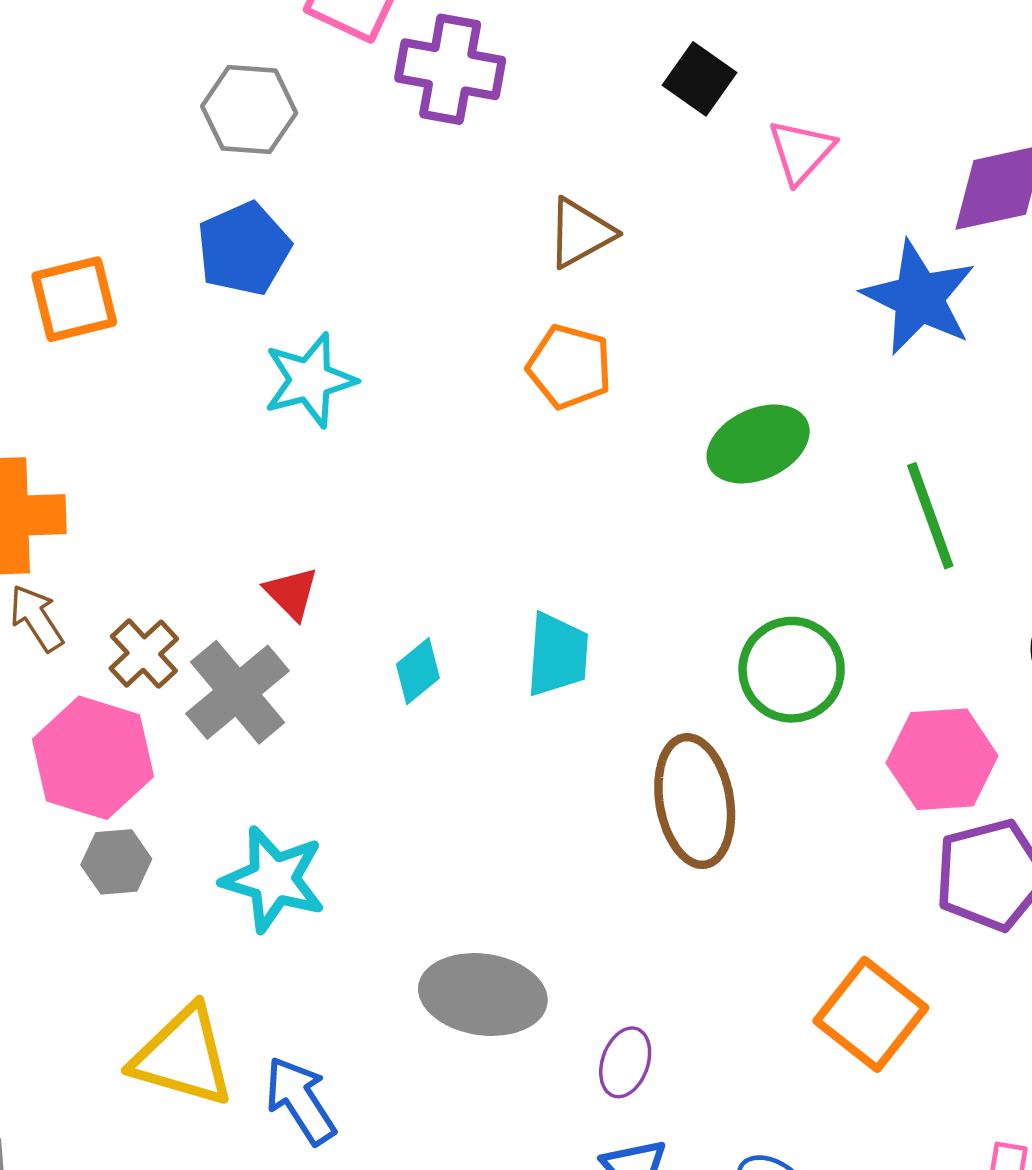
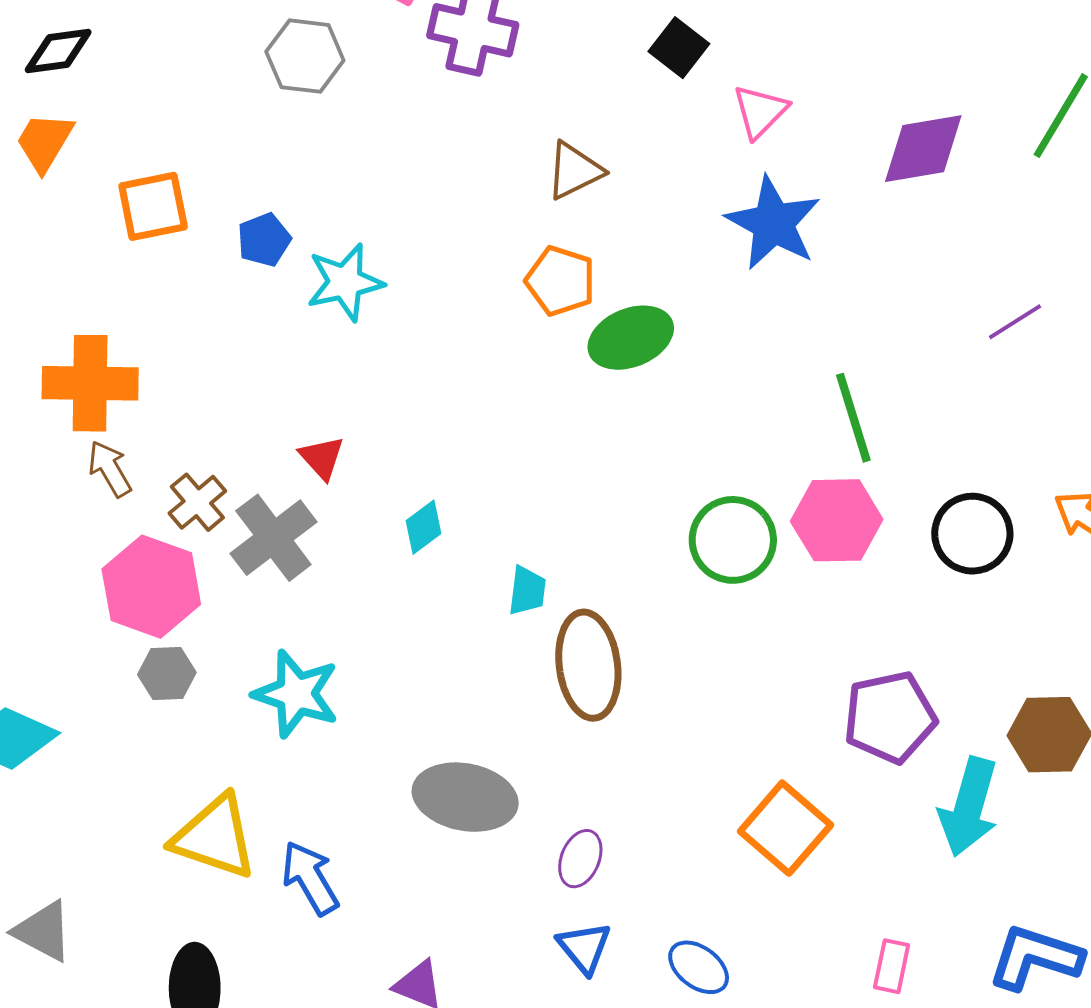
blue pentagon: (244, 249) -> (264, 240), moved, size x0.7
blue star: (919, 298) -> (773, 223), moved
green ellipse: (758, 444) -> (631, 338), moved
cyan trapezoid: (557, 655) -> (527, 591), moved, size x0.7
pink hexagon: (942, 759) -> (837, 520), moved
brown ellipse: (695, 801) -> (588, 665), moved

